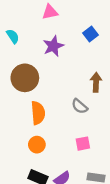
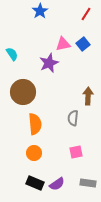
pink triangle: (50, 12) -> (63, 44), moved
blue square: (91, 34) -> (83, 44), moved
gray semicircle: (80, 106) -> (73, 118), turned 56

